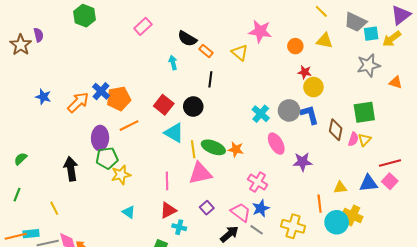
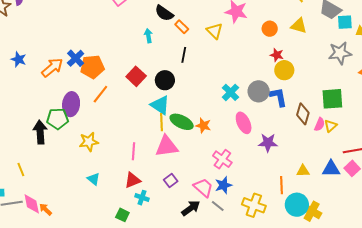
orange line: (129, 126) -> (100, 94), turned -30
cyan triangle: (174, 133) -> (160, 105), moved
green pentagon: (107, 158) -> (58, 119), moved
yellow cross: (353, 215) -> (312, 211), moved

